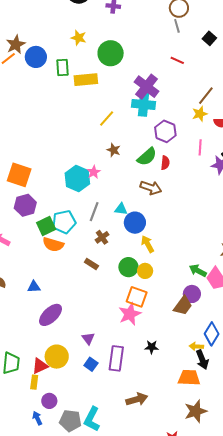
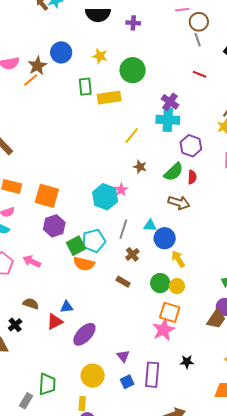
blue circle: (36, 57) -> (61, 52), moved
purple cross: (147, 87) -> (170, 102), size x0.7
blue square: (91, 364) -> (127, 382), turned 32
red triangle: (40, 366) -> (55, 322), moved
yellow rectangle: (34, 382) -> (82, 404), moved

